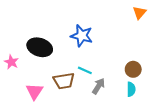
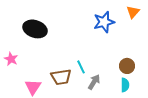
blue star: (82, 36) -> (104, 22), moved, turned -30
black ellipse: (40, 47) -> (35, 29), moved
cyan line: (85, 70) -> (81, 67), turned 40

